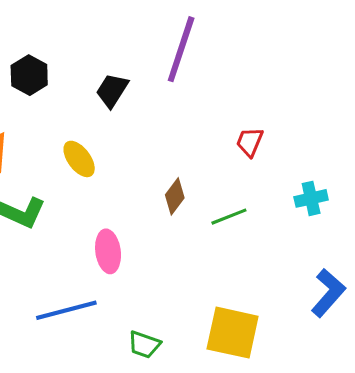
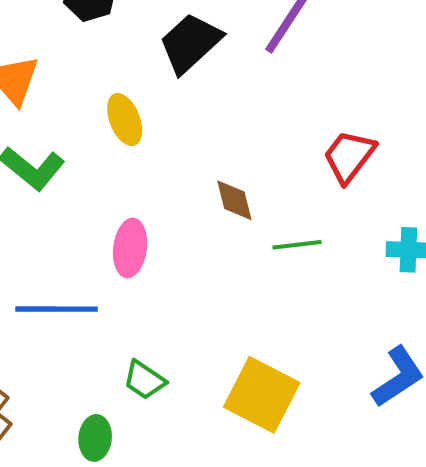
black trapezoid: (112, 90) -> (190, 43), size x1.4
red trapezoid: (250, 142) -> (349, 156), size x1.4
brown diamond: (175, 196) -> (234, 200), turned -66

